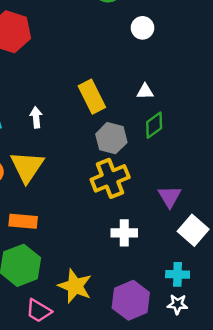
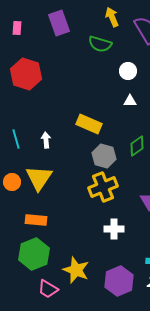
white triangle: (145, 91) -> (130, 101), moved
yellow rectangle: (92, 97) -> (89, 124), turned -40

